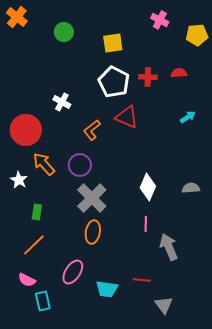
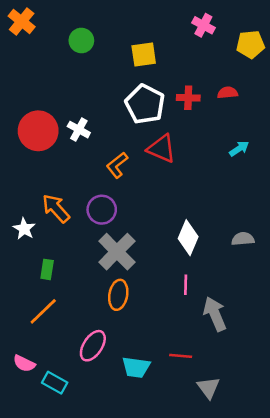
red circle: (26, 130) -> (38, 131), moved
pink semicircle: (27, 280) -> (24, 363), moved
cyan rectangle: (43, 301) -> (55, 383), turned -48

